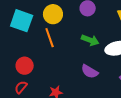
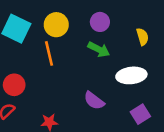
green arrow: (90, 40) -> (99, 49), moved

